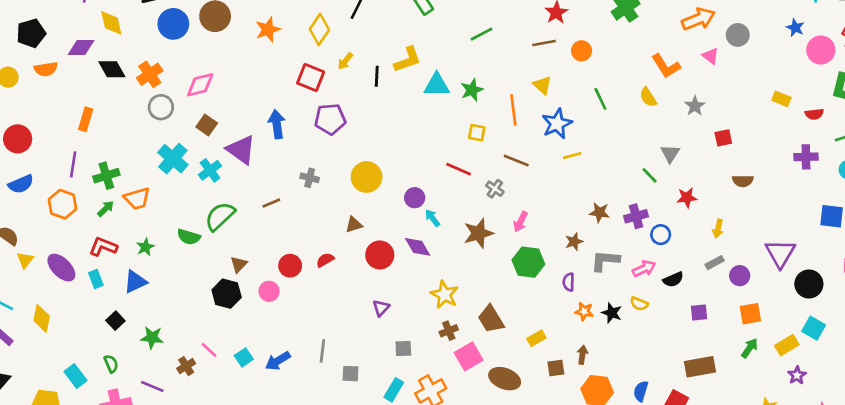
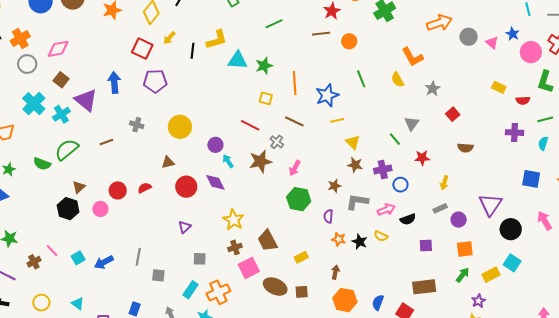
pink triangle: (710, 56) -> (492, 43), moved
yellow triangle: (542, 85) -> (353, 142), moved
red square: (723, 138) -> (453, 114), turned -32
brown star: (478, 233) -> (260, 161), moved
brown square: (556, 368) -> (302, 292), moved
purple star: (797, 375) -> (479, 301), moved

